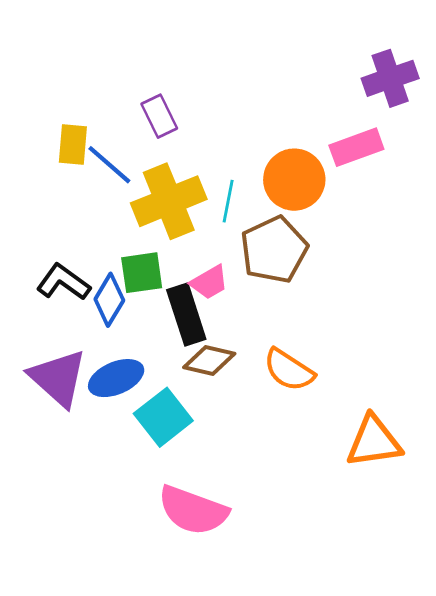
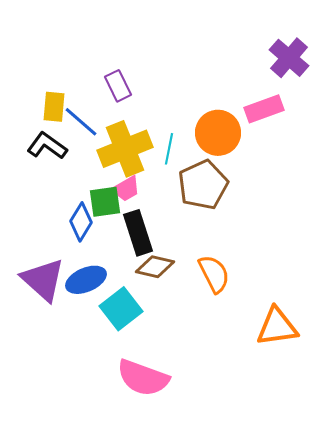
purple cross: (390, 78) -> (289, 58), turned -30
black L-shape: (63, 282) -> (47, 146), moved
pink trapezoid: (209, 282) -> (126, 189), moved
orange semicircle: (289, 370) -> (214, 274), turned -150

